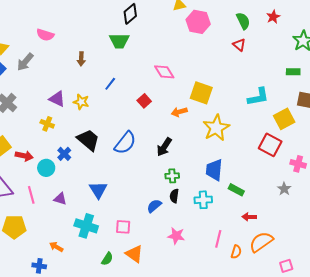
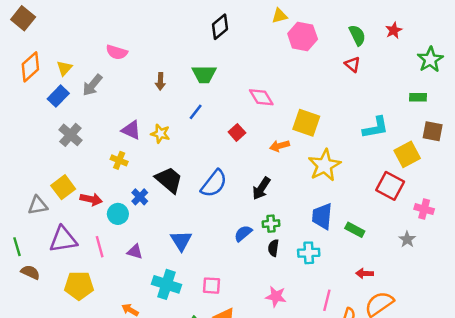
green trapezoid: (119, 41) -> (204, 74), moved
green rectangle: (236, 190) -> (355, 230), moved
blue semicircle: (154, 206) -> (243, 233), moved

